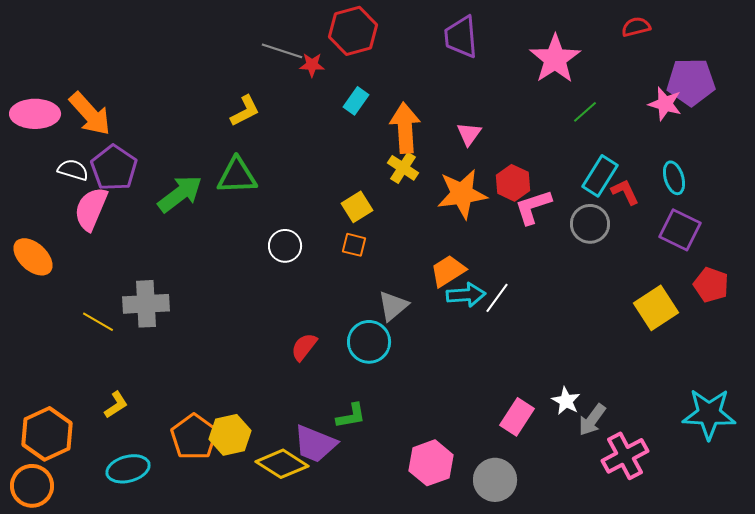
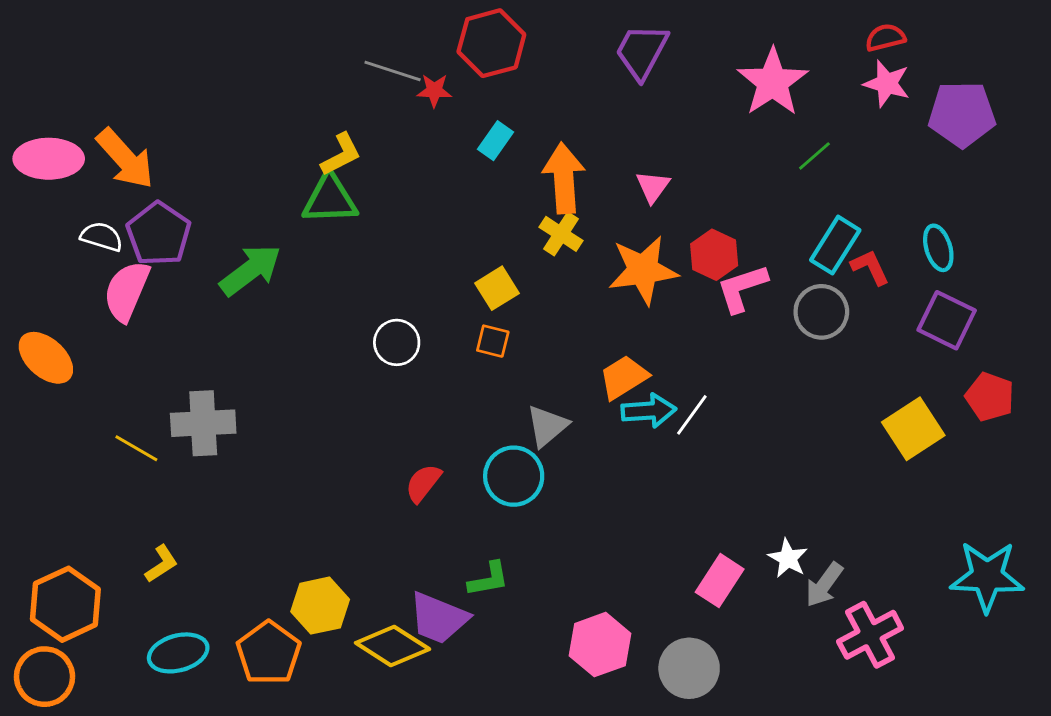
purple trapezoid: (461, 37) -> (642, 52), turned 33
pink star: (665, 104) -> (887, 84), moved
green triangle: (237, 176) -> (330, 199), moved
orange pentagon: (194, 437) -> (269, 653), moved

